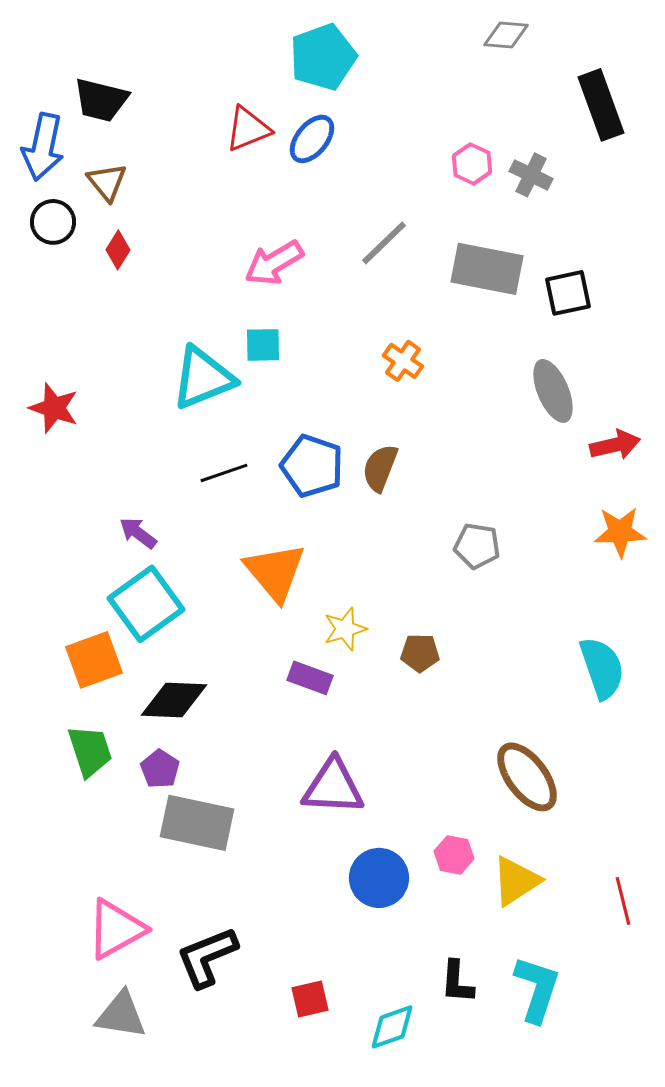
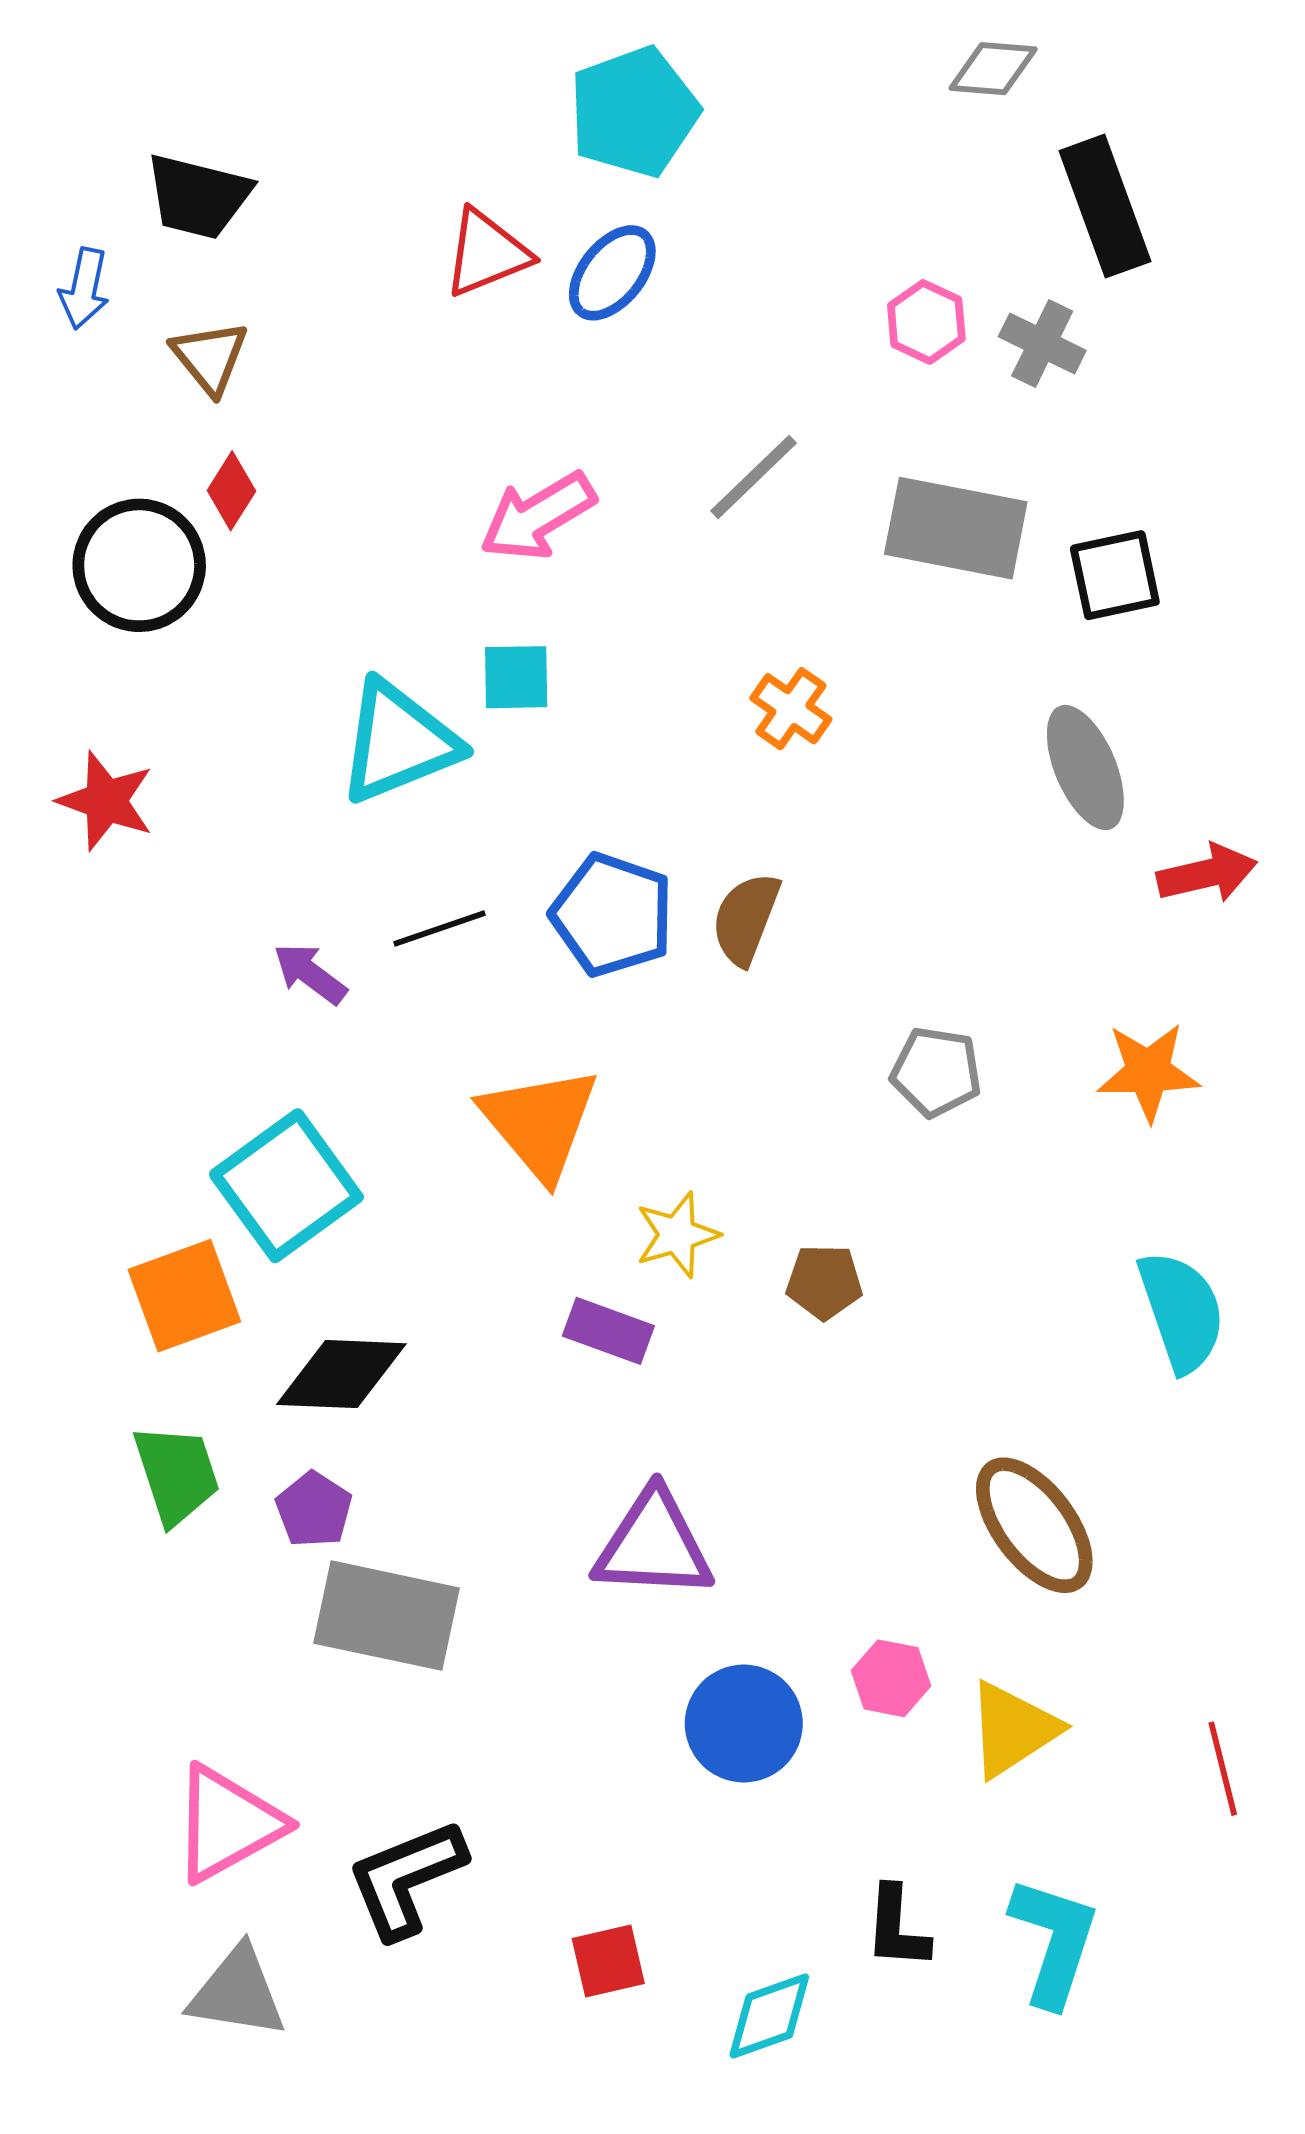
black rectangle: (601, 105) -> (1105, 206), moved
blue arrow: (43, 147) -> (84, 289), size x0.6
black circle: (53, 222) -> (139, 565), moved, size x1.5
orange star: (620, 532) -> (1148, 1072), moved
purple arrow: (138, 533) -> (310, 974), moved

